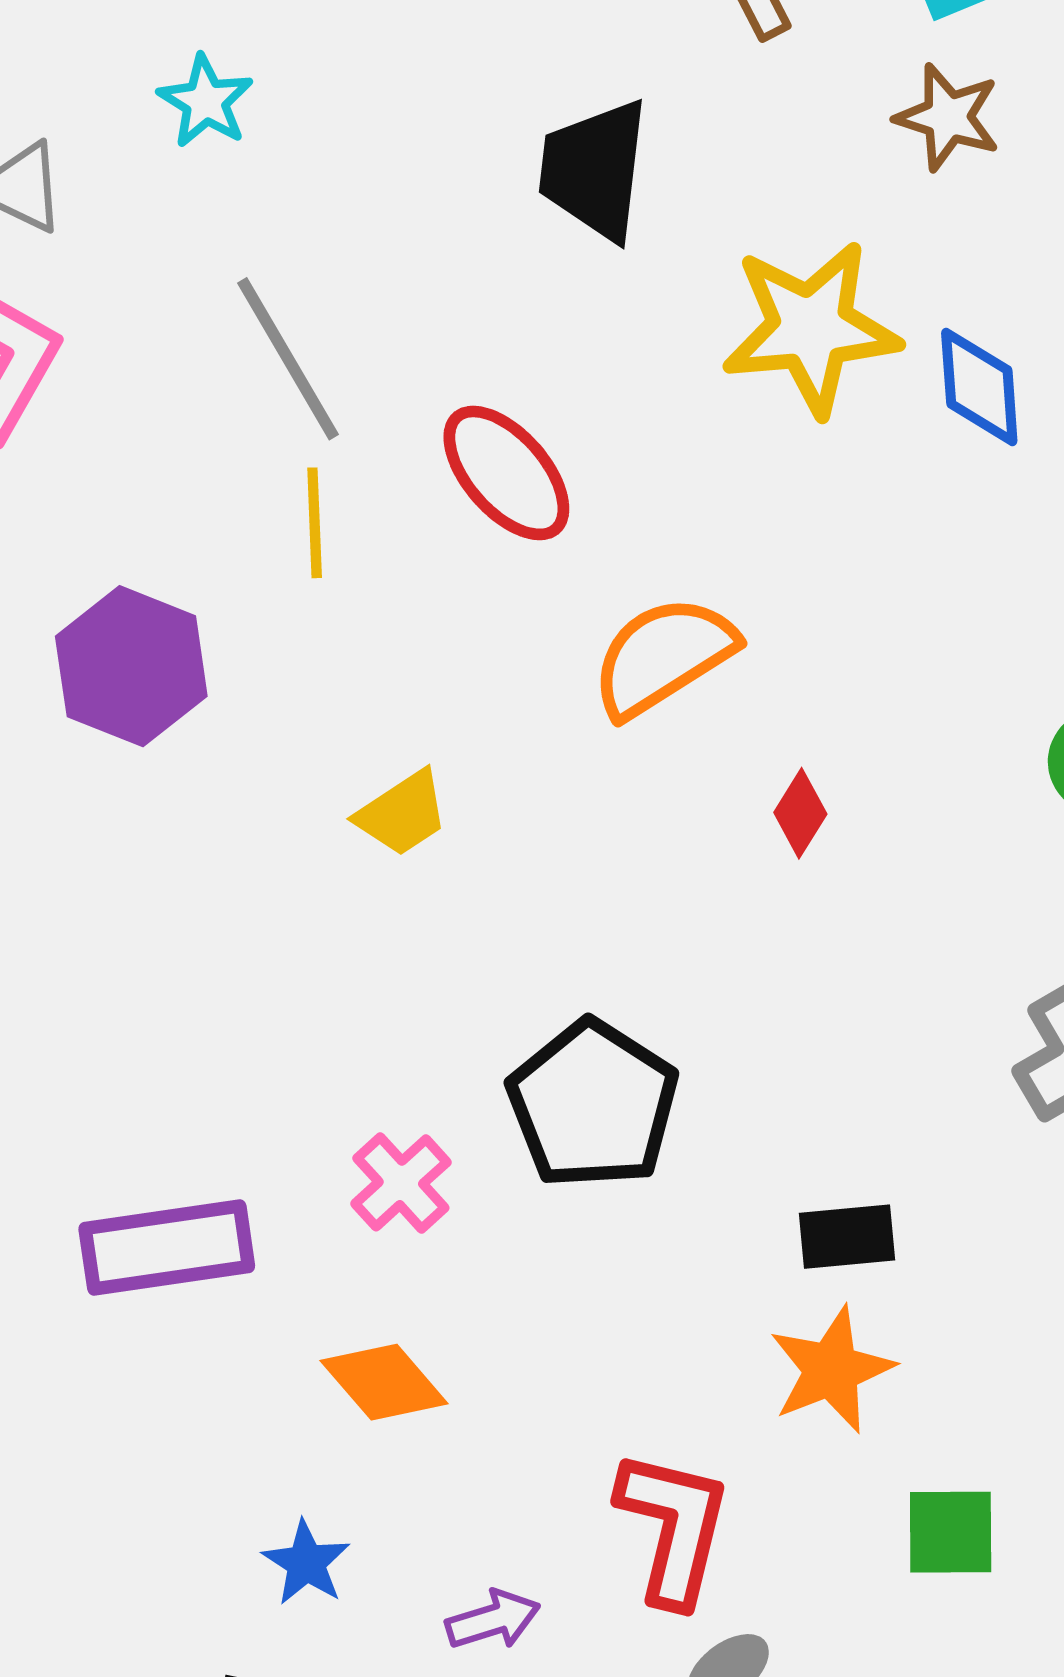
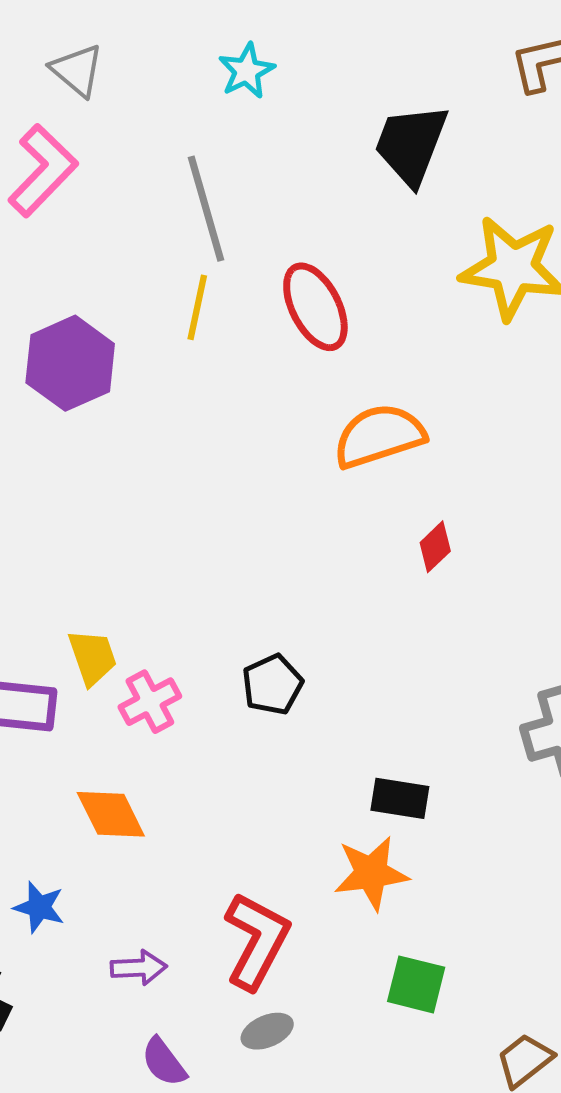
cyan star: (206, 101) -> (247, 71), moved
yellow trapezoid: (402, 813) -> (93, 657), moved, turned -90
black pentagon: (593, 1104) -> (272, 685), size x0.6
blue star: (306, 1563) -> (39, 907), turned -30

